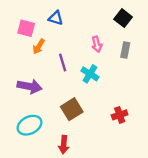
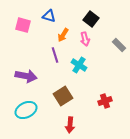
black square: (123, 18) -> (91, 19), moved
orange arrow: (39, 47) -> (63, 35), moved
gray rectangle: (125, 50) -> (119, 45), moved, turned -56
red arrow: (64, 145) -> (70, 125), moved

